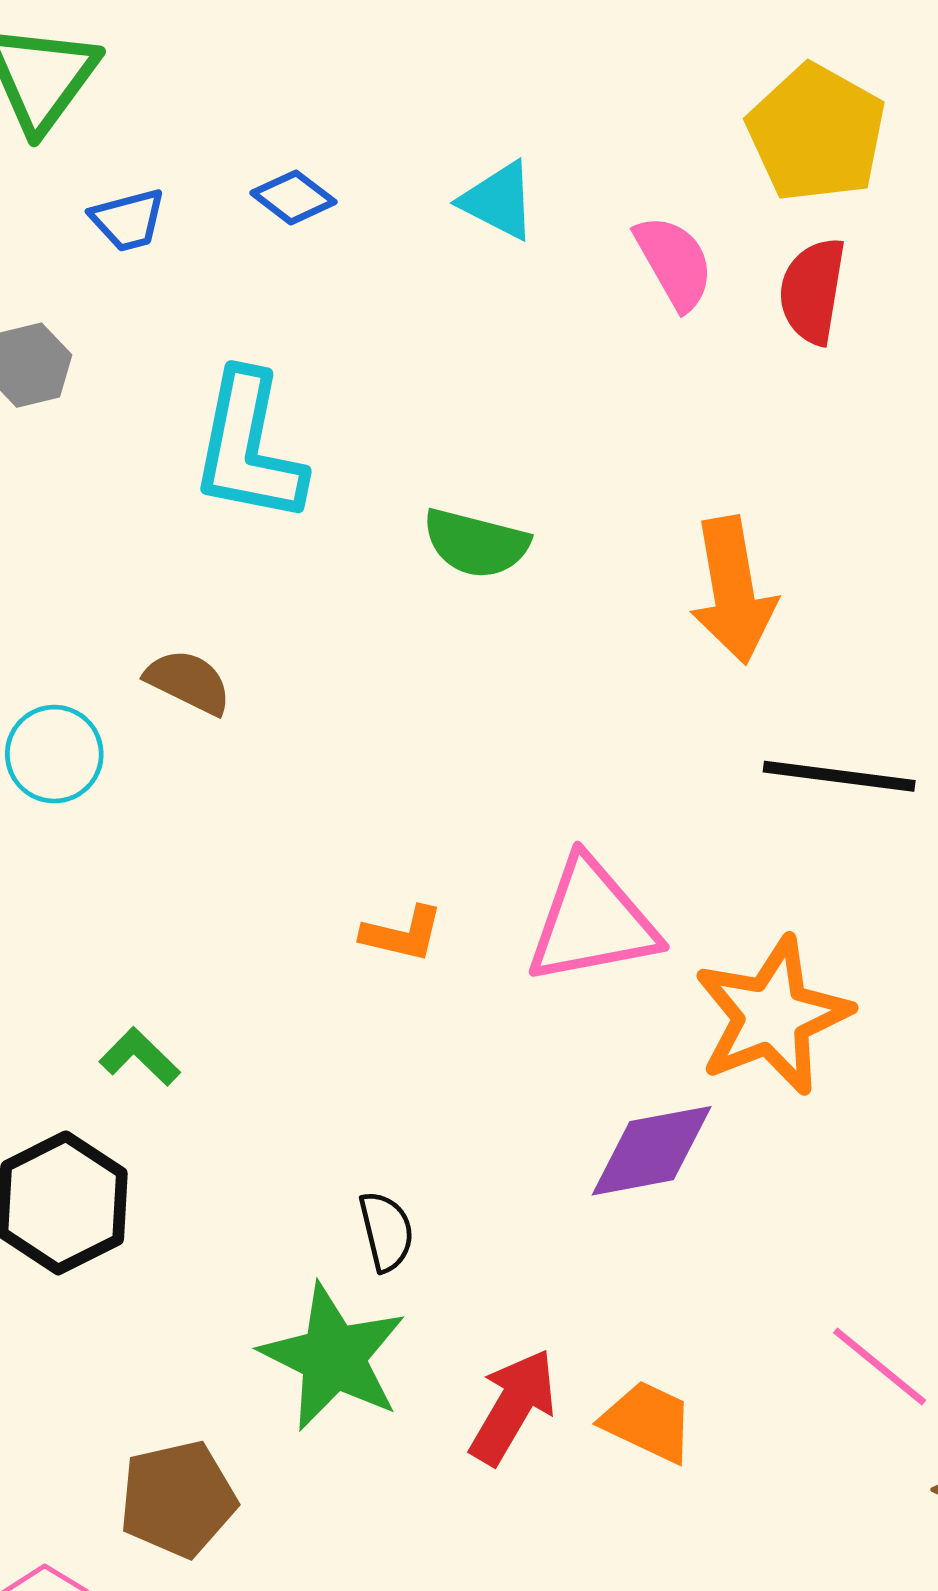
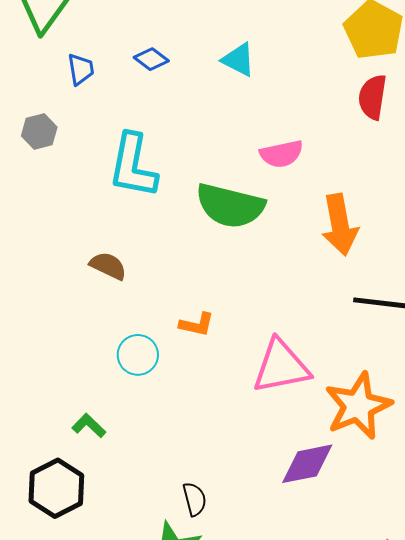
blue trapezoid: (128, 220) -> (81, 69), turned -84
pink semicircle: (674, 262) -> (281, 154), moved, turned 108
green semicircle: (476, 543) -> (230, 206), size x1.5
cyan circle: (54, 754) -> (138, 355), moved
orange L-shape: (402, 934) -> (197, 325), moved

